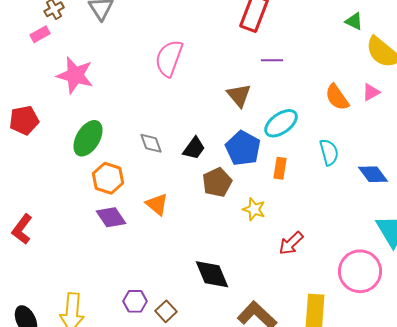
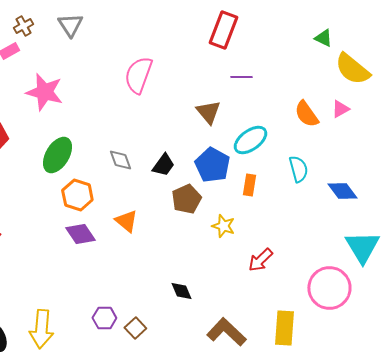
black diamond: (212, 274) -> (181, 291), size x0.6

